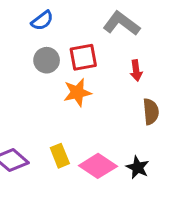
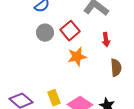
red square: (83, 57) -> (70, 31), turned -30
orange star: (77, 93) -> (77, 57), moved

